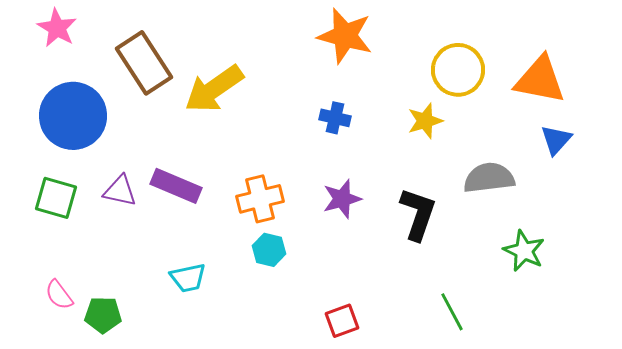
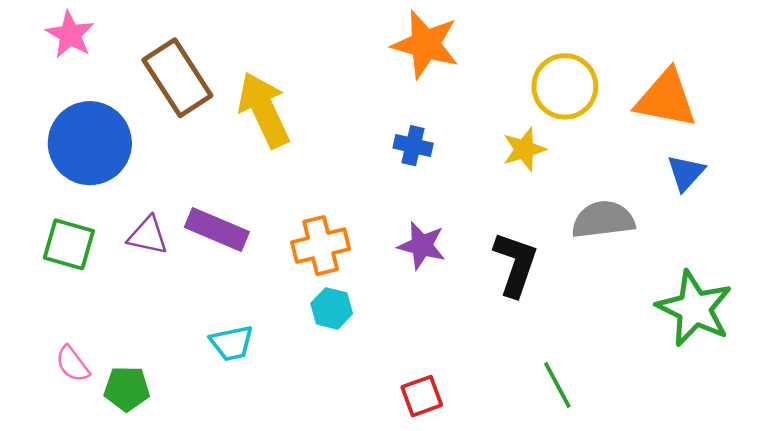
yellow arrow: (214, 89) -> (264, 110), turned 100
purple star: (342, 199) -> (422, 246), turned 30
green star: (524, 251) -> (694, 308), moved, size x1.5

